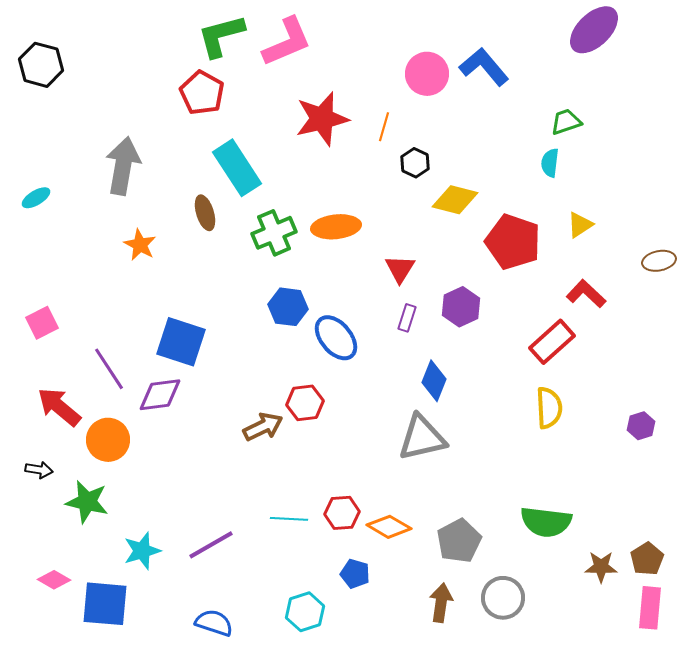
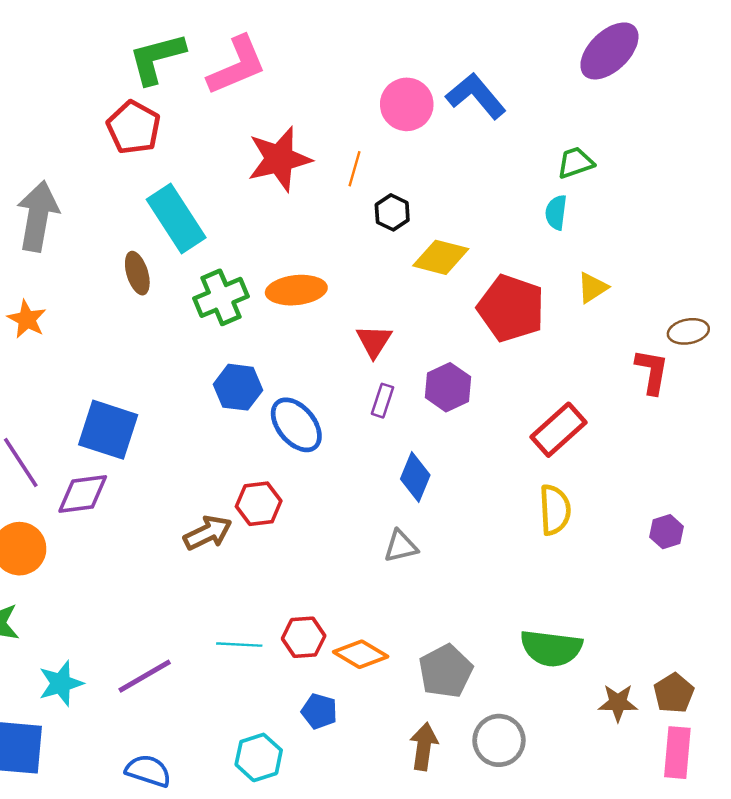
orange star: (140, 245) -> (27, 319), moved
red L-shape: (586, 294) -> (652, 371), moved, turned 57
gray triangle: (422, 438) -> (401, 546), size x0.6

